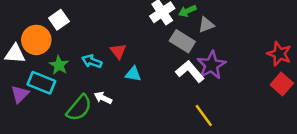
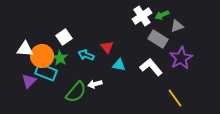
white square: (59, 20) -> (64, 37), moved
orange circle: (36, 40) -> (42, 56), moved
white L-shape: (190, 71) -> (151, 67), moved
white arrow: (103, 98) -> (95, 84), turned -40

